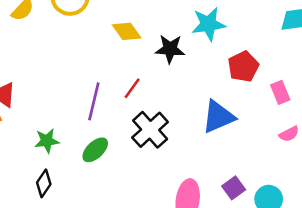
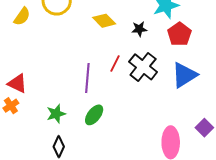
black star: (170, 49) -> (139, 29), size x0.7
red pentagon: (243, 67) -> (179, 34), moved
black cross: (150, 130) -> (143, 67), moved

